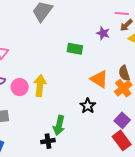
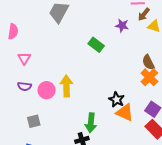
green rectangle: (75, 49) -> (96, 45), turned 35
orange triangle: (99, 79) -> (125, 112), moved

